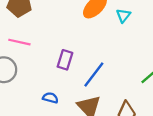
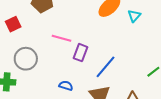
pink line: (19, 42) -> (62, 38), moved

